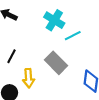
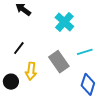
cyan line: (73, 36) -> (85, 52), moved

